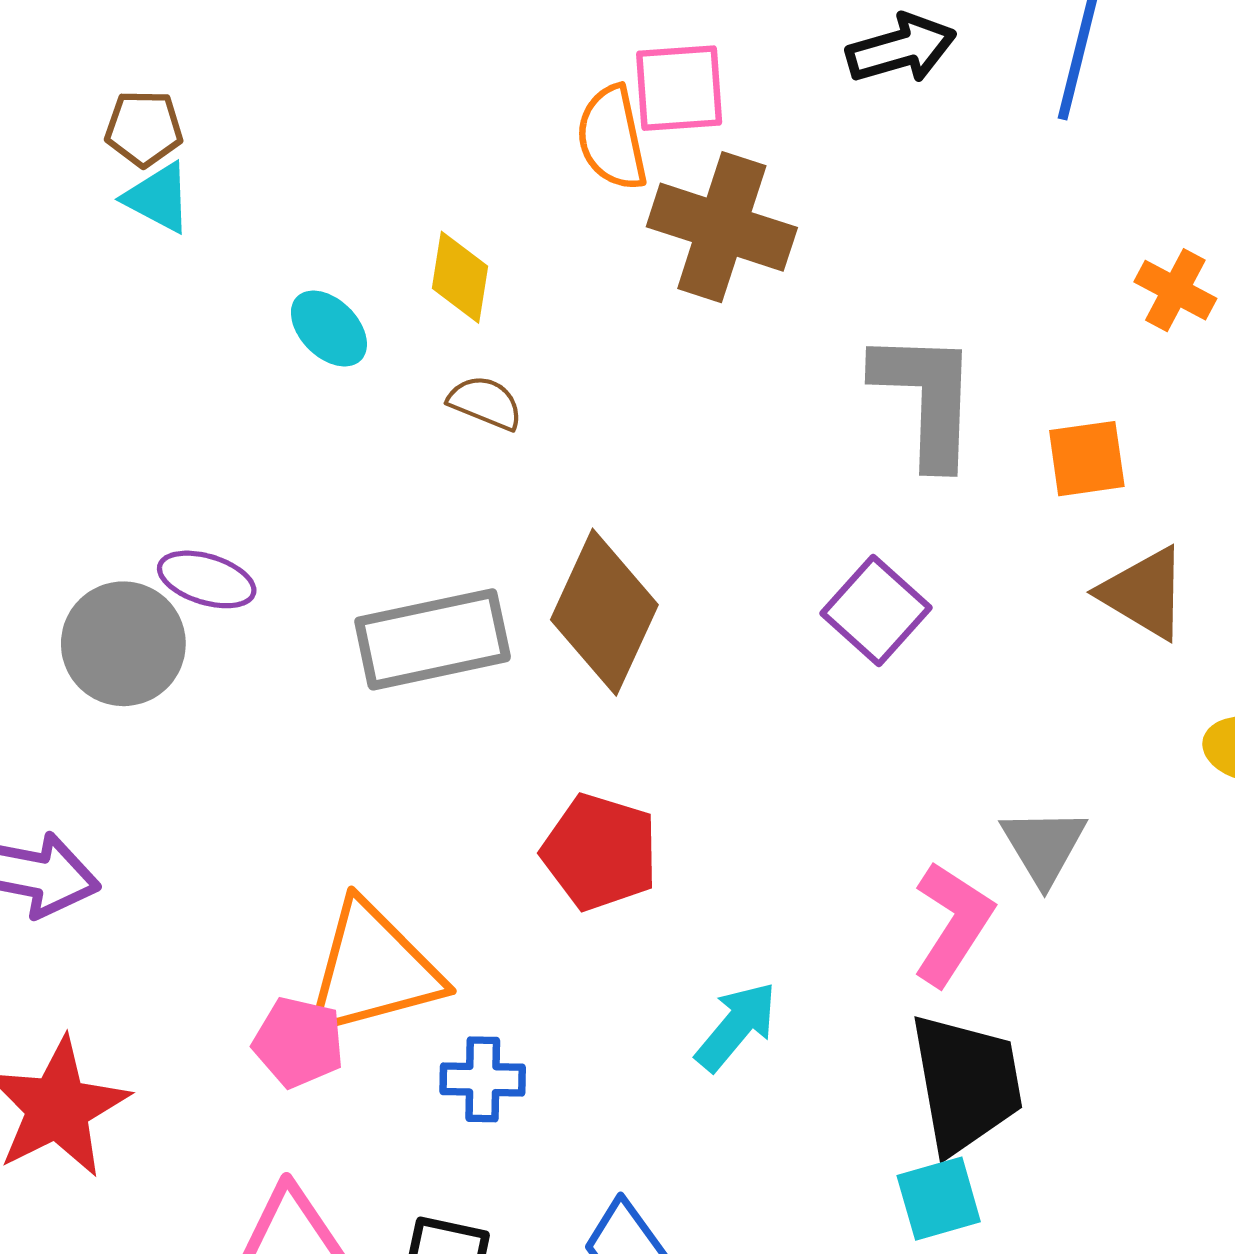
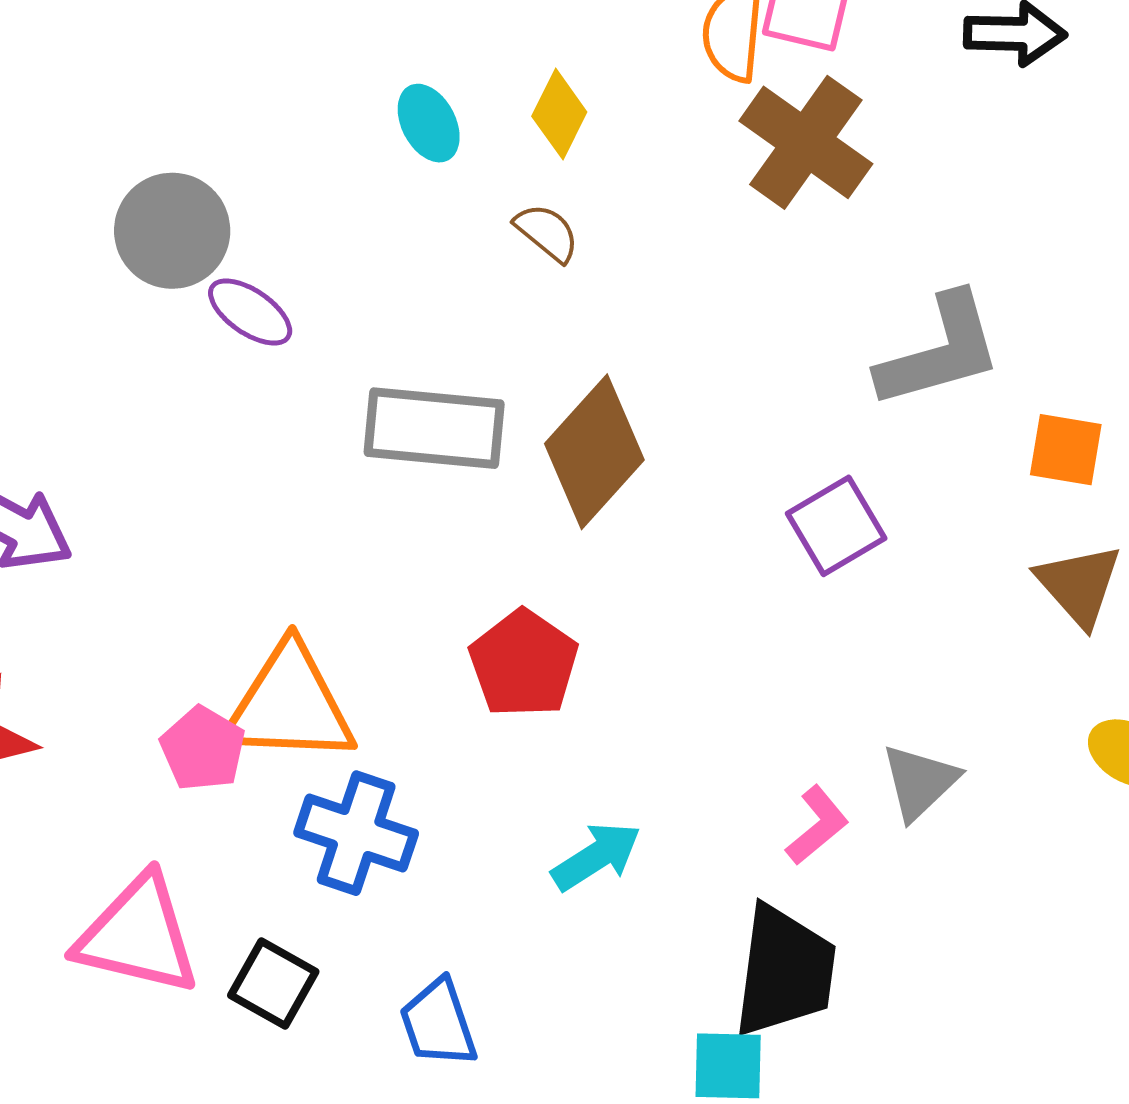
gray L-shape: (926, 398) -> (940, 351), turned 55
gray circle: (123, 644) -> (172, 231), moved
pink L-shape: (953, 923) -> (817, 825), size x0.7
blue cross: (483, 1079) -> (356, 833), size x1.5

